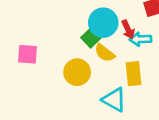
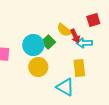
cyan circle: (103, 23) -> (33, 45), moved
yellow semicircle: (105, 53) -> (64, 30), moved

